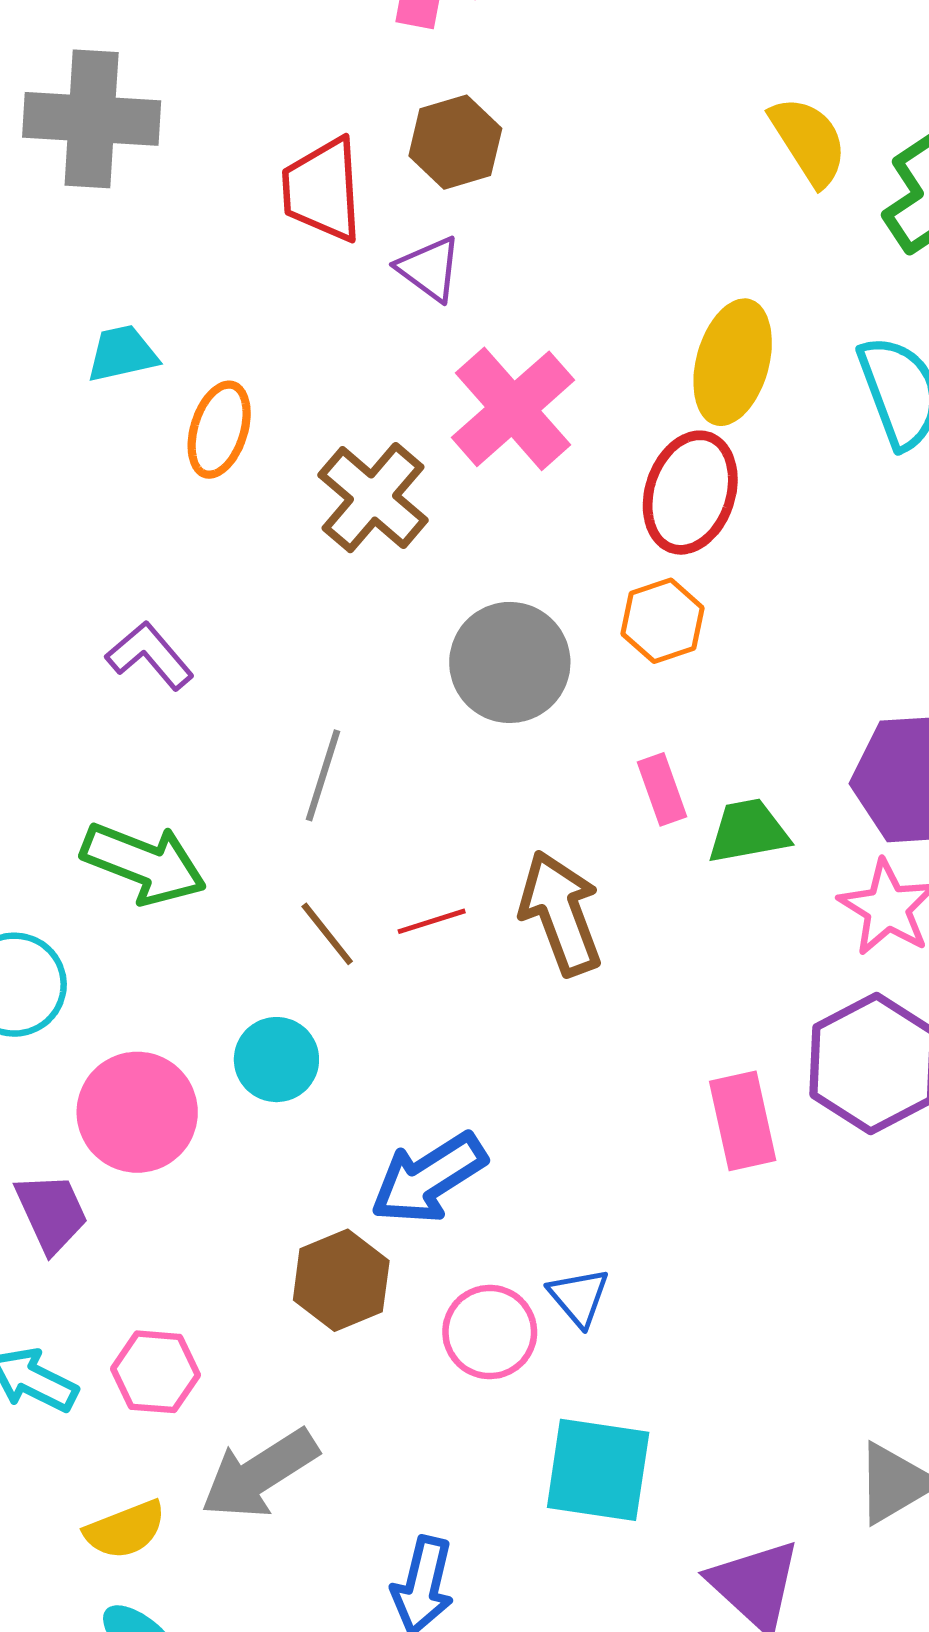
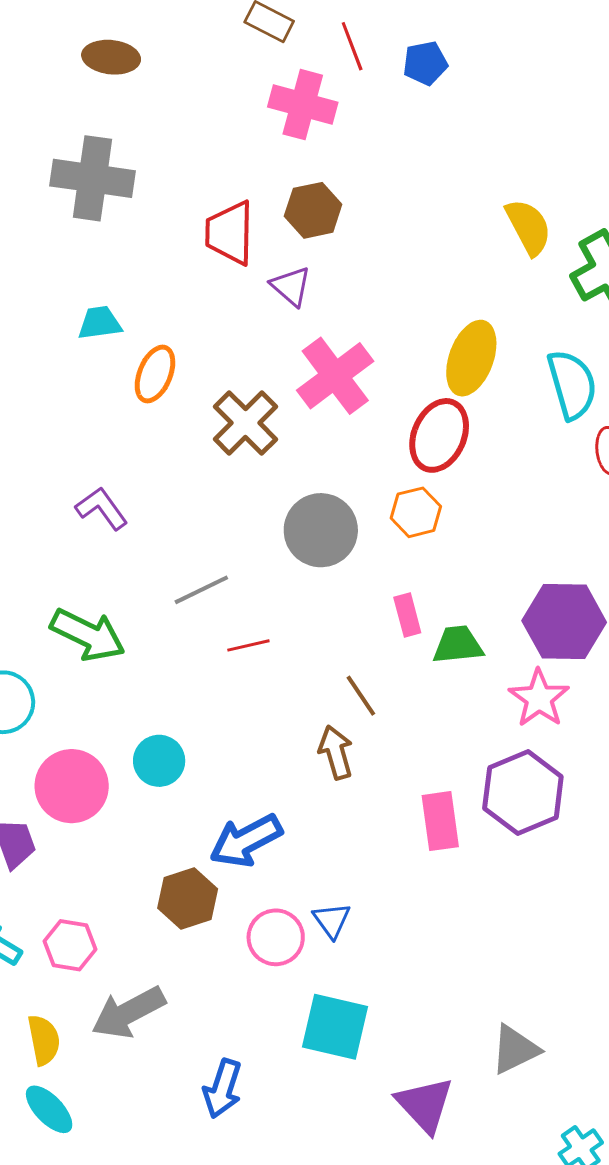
gray line: (323, 775) -> (201, 590), turned 42
brown arrow: (561, 913) -> (336, 752), moved, size x0.7
red line: (432, 921) -> (248, 645), moved
brown line: (327, 934) -> (361, 696), moved
yellow semicircle: (125, 1530) -> (44, 1040), turned -84

